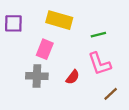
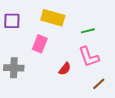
gray cross: (37, 76) -> (14, 68), moved

